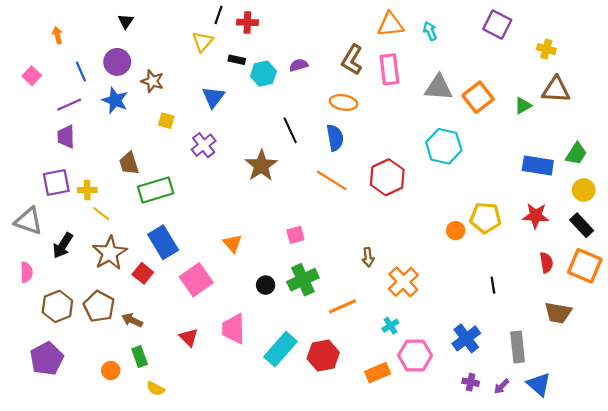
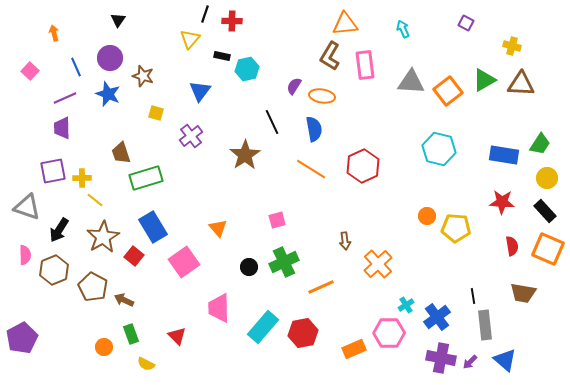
orange triangle: (390, 25) -> (345, 24), moved
purple square: (497, 25) -> (466, 23), size x0.6
purple semicircle: (299, 65) -> (294, 86), moved, turned -42
green triangle: (523, 106) -> (484, 80), moved, size x1.4
cyan hexagon: (444, 146) -> (439, 149), moved
yellow pentagon: (485, 218) -> (456, 228), moved
black line: (493, 285) -> (473, 296), moved
brown hexagon: (57, 306) -> (54, 270), moved
cyan cross: (390, 326) -> (406, 305), moved
red triangle: (189, 337) -> (177, 336), moved
purple pentagon: (47, 359) -> (22, 338), moved
purple cross: (471, 382) -> (441, 358), size x1.8

